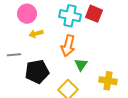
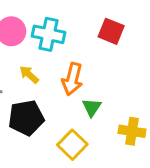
cyan cross: (70, 16) -> (48, 34), moved
yellow arrow: (36, 34) -> (29, 75), moved, turned 56

